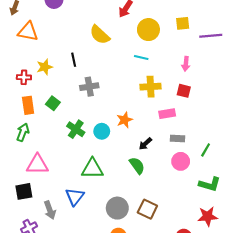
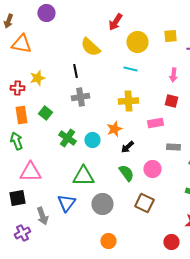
black line: (74, 60) -> (75, 71), moved
yellow cross: (151, 87) -> (128, 101), moved
green arrow: (23, 132) -> (16, 141), turned -42
gray rectangle: (178, 139) -> (173, 147), moved
black arrow: (145, 144) -> (127, 147), moved
pink circle: (181, 161) -> (152, 169), moved
gray circle: (117, 208) -> (102, 204), moved
brown square: (147, 209) -> (144, 203), moved

